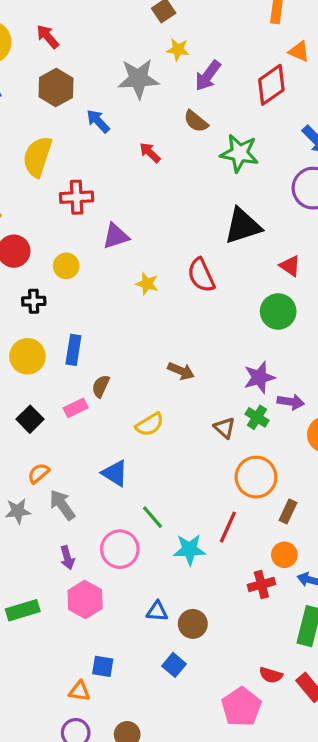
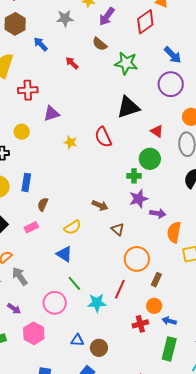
gray star: (138, 79) -> (65, 18), size x0.7
brown arrow: (181, 371) -> (100, 205), moved
pink rectangle: (76, 408) -> (31, 227), moved
green cross: (257, 417) -> (134, 176), moved, turned -32
blue triangle: (115, 473) -> (64, 254), moved
purple arrow: (67, 558) -> (14, 309), moved, turned -40

